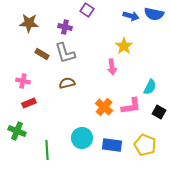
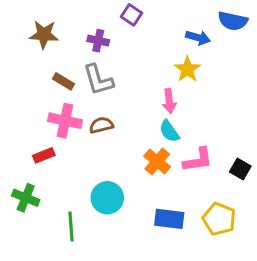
blue arrow: (131, 16) -> (198, 38), moved
pink cross: (23, 81) -> (65, 121), moved, size x1.5
cyan semicircle: (150, 87) -> (169, 131), moved, turned 119
cyan circle: (82, 138) -> (107, 198), moved

